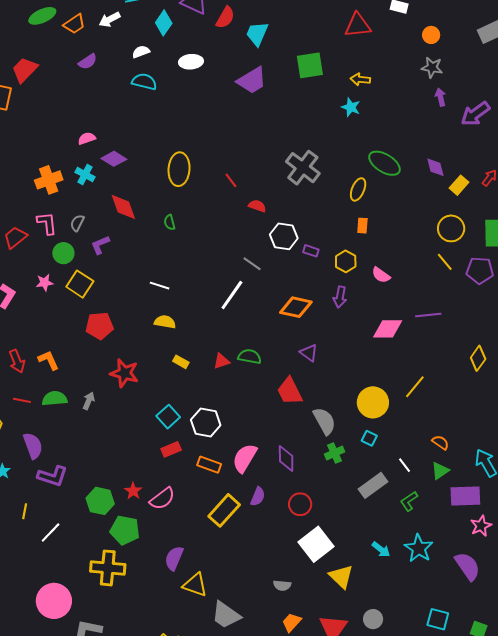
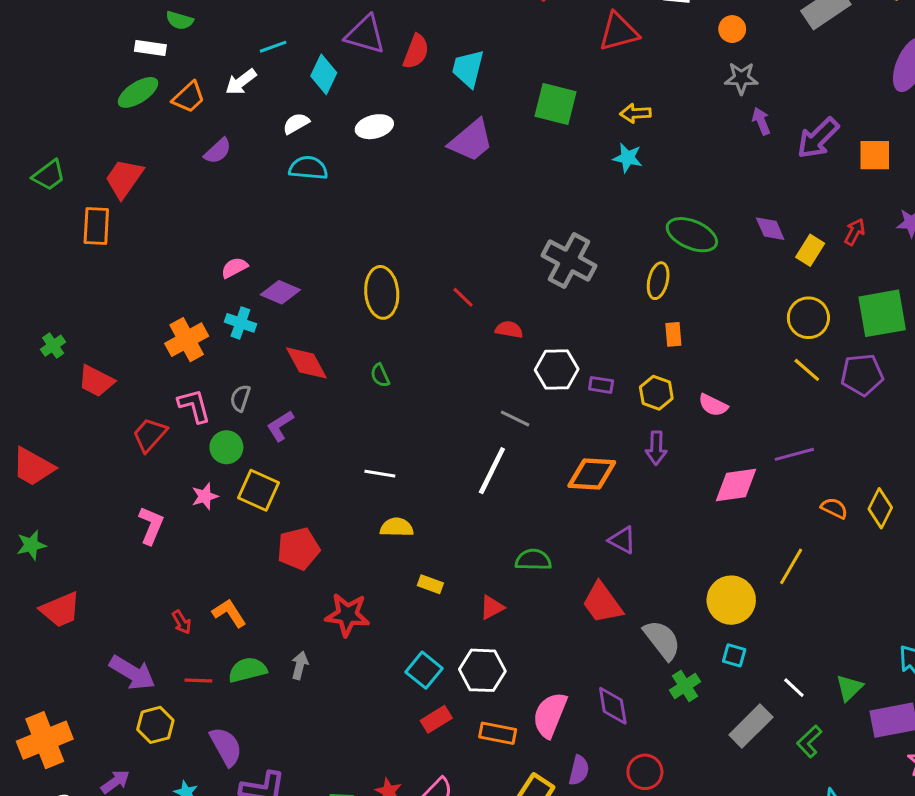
green square: (310, 65) -> (556, 104), turned 32
red arrow: (17, 361) -> (182, 622), size x0.7
red triangle: (221, 361) -> (492, 607), moved
orange semicircle: (440, 442) -> (834, 508), moved

